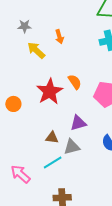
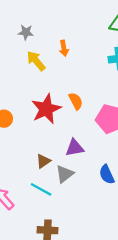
brown triangle: (52, 138) -> (43, 161), turned -48
gray triangle: (72, 147) -> (65, 174), turned -30
cyan line: (53, 163) -> (41, 189), turned 54

